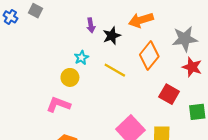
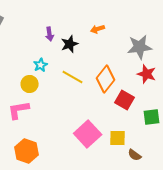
orange arrow: (141, 20) -> (98, 29), size x0.6
orange diamond: (149, 56) -> (106, 79), moved
pink L-shape: (58, 105) -> (19, 110), turned -30

